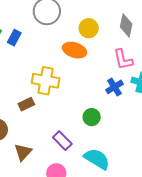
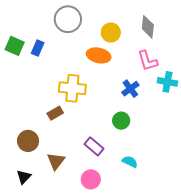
blue cross: (114, 87) -> (130, 89), moved
cyan semicircle: (97, 159) -> (130, 162), size x0.6

